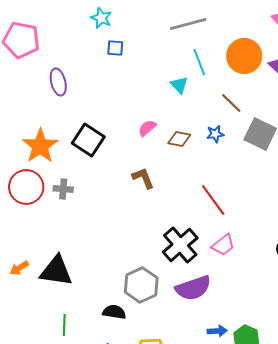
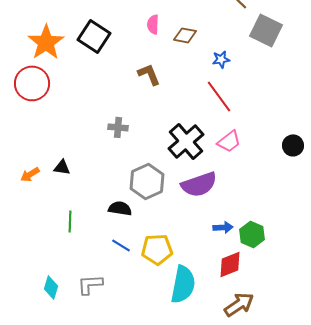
pink semicircle: (147, 128) -> (153, 24), turned -48
blue star: (215, 134) -> (221, 59), moved
gray cross: (63, 189) -> (118, 127), moved
orange arrow: (19, 268) -> (30, 174), moved
black triangle: (56, 271) -> (62, 167), size x0.5

